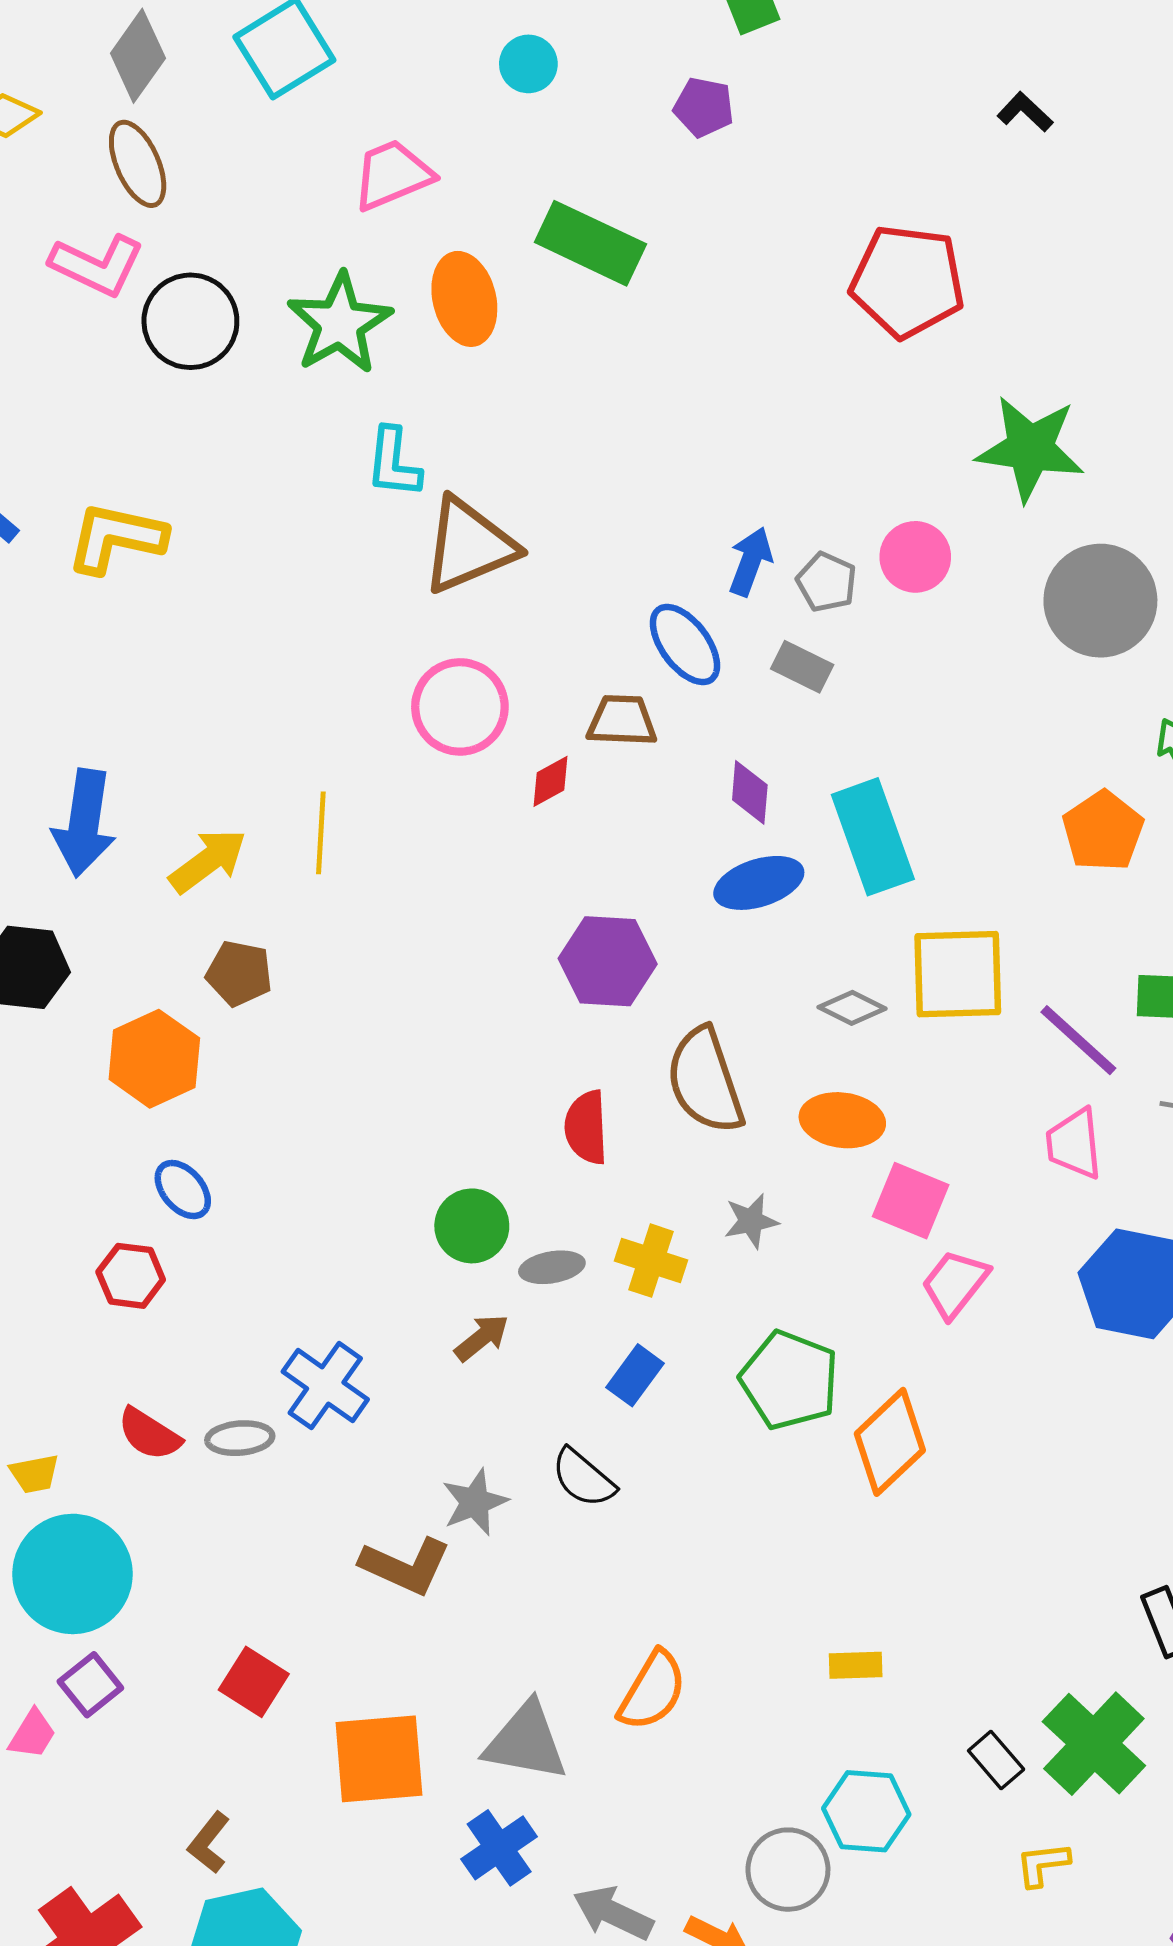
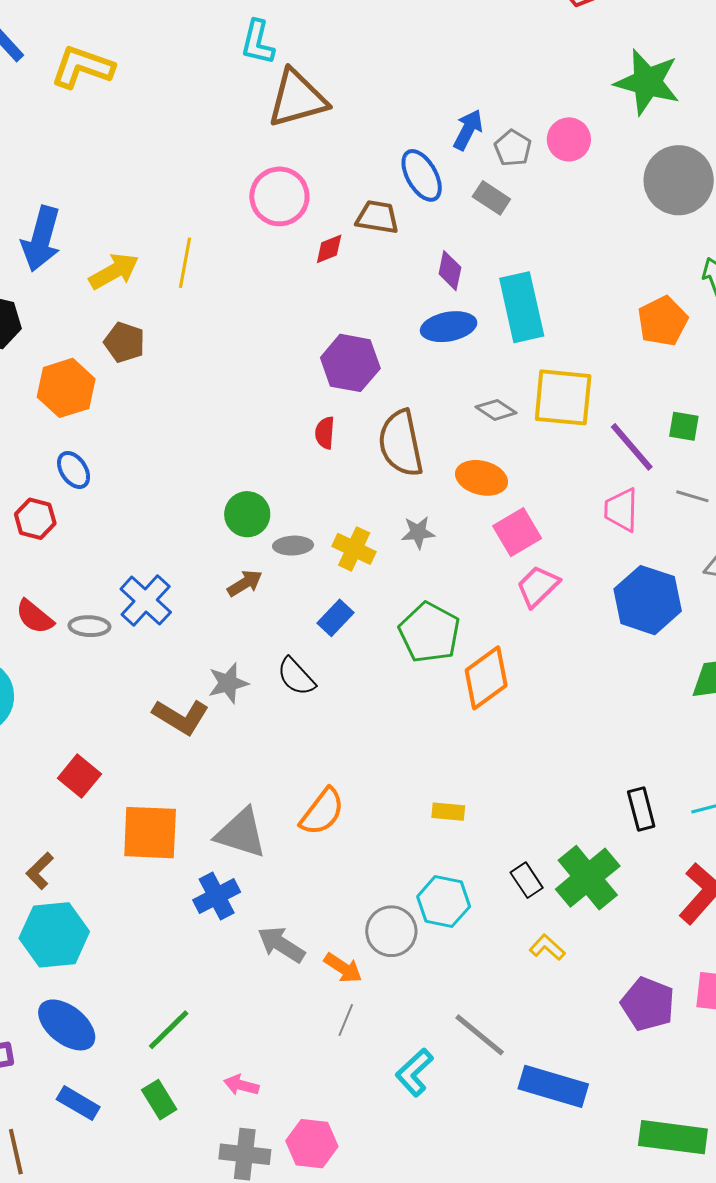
red semicircle: (586, 1127) -> (325, 433), moved, size x0.7
pink square: (911, 1201) -> (517, 532), turned 30
yellow L-shape: (1043, 1864) -> (547, 947), turned 42

